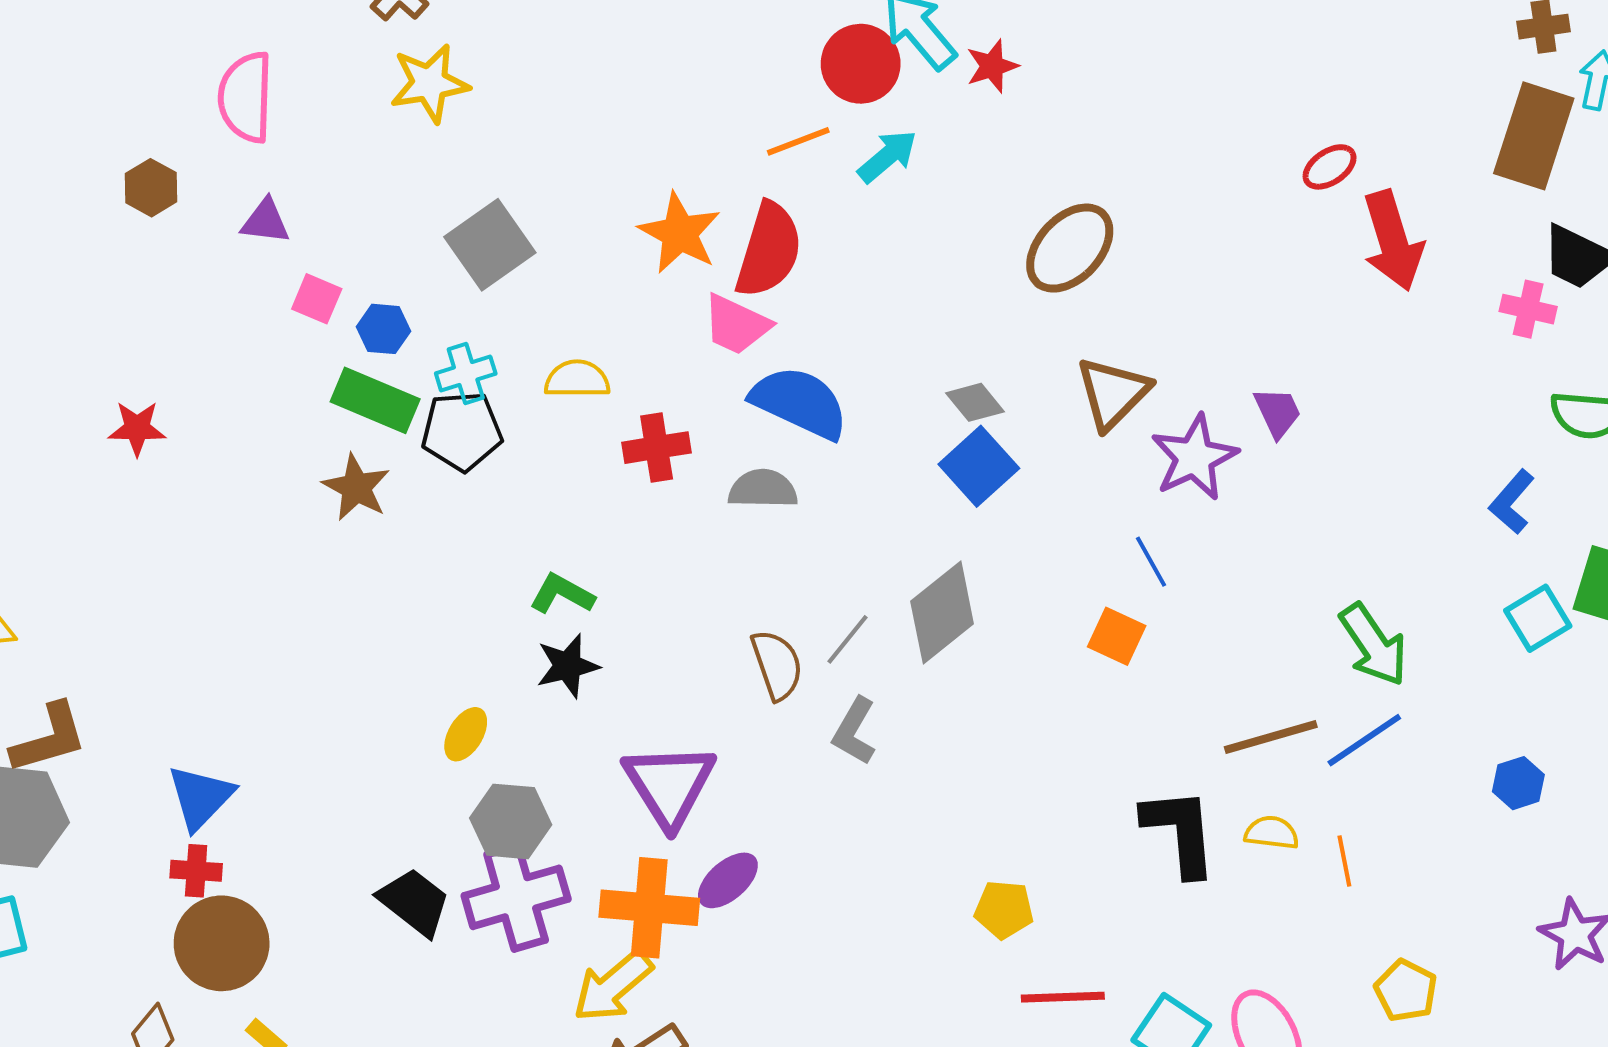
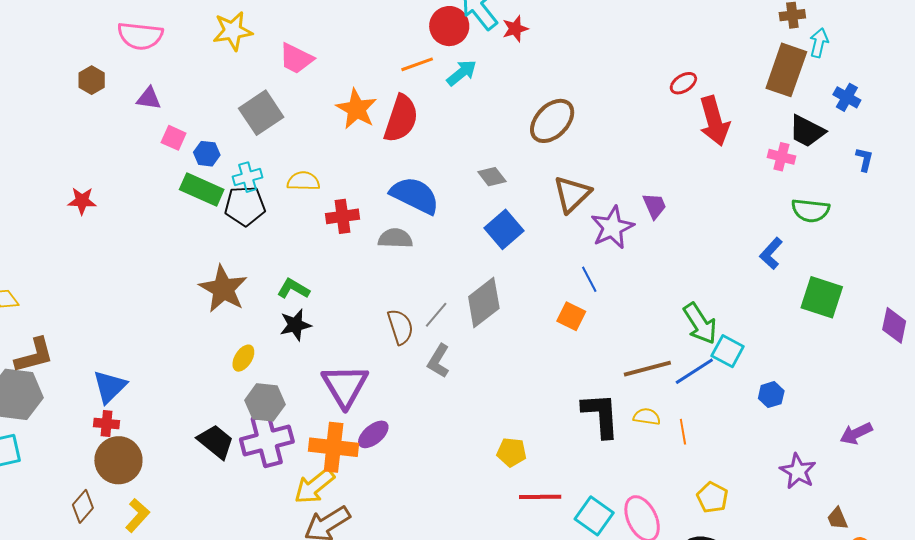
pink semicircle: (246, 97) -> (140, 36), turned -87
pink trapezoid: (736, 325) -> (296, 59), moved
gray diamond: (975, 402) -> (492, 177), moved
brown star: (356, 487) -> (223, 289), moved, size x1.4
cyan square: (1538, 618) -> (728, 351), moved, turned -32

